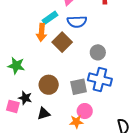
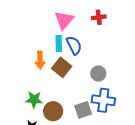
cyan rectangle: (50, 18) -> (59, 44), moved, turned -49
blue semicircle: (77, 22) -> (74, 45), turned -108
green star: (16, 66) -> (34, 100), moved

